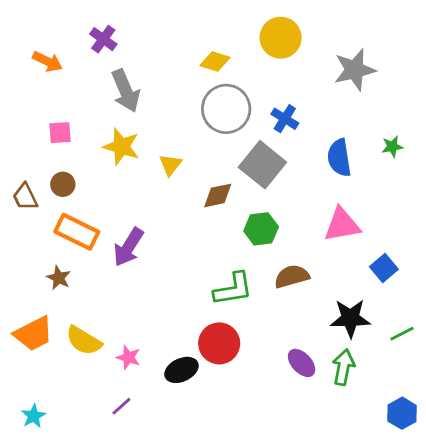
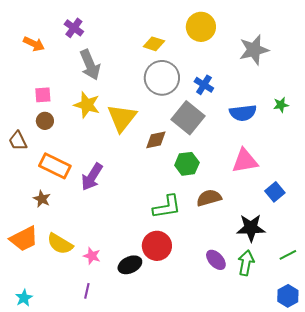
blue semicircle: (339, 158) -> (243, 113), turned -88
yellow triangle: (170, 165) -> (122, 118), size x1.8
brown circle: (63, 184) -> (45, 121), moved
green line: (402, 334) -> (288, 255), moved
purple line: (121, 406) -> (87, 291), turned -35

